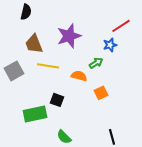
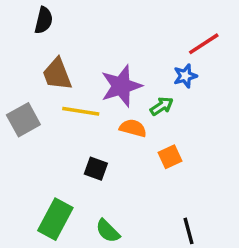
purple star: (69, 36) -> (121, 86), moved
green rectangle: (35, 114) -> (55, 219), moved, turned -50

